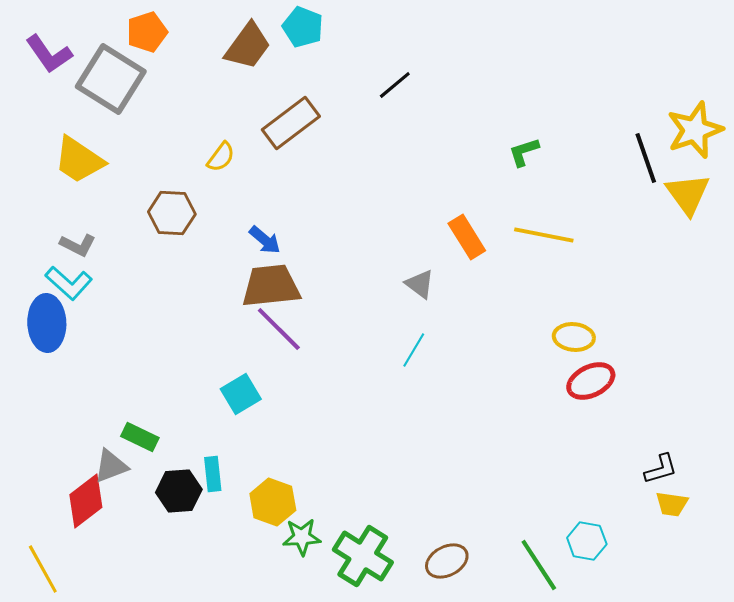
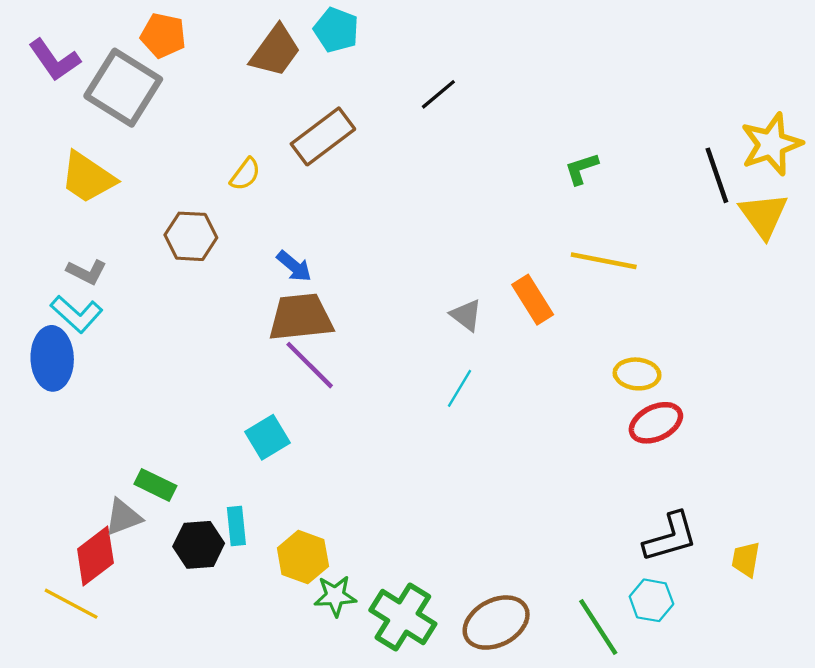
orange pentagon: (147, 32) -> (163, 35), turned 30
orange rectangle: (467, 237) -> (533, 300), moved
black L-shape: (661, 469) -> (670, 537), moved, size x1.5
yellow trapezoid: (672, 504) -> (746, 559), turned 92
brown ellipse: (447, 561) -> (496, 623), size x1.4
yellow line: (43, 569) -> (71, 604), moved, turned -33

